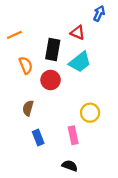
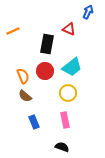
cyan trapezoid: (80, 62) -> (72, 67), moved
orange semicircle: (26, 65) -> (23, 76), moved
brown semicircle: (28, 108) -> (25, 96), turned -64
yellow circle: (90, 113) -> (68, 93), moved

